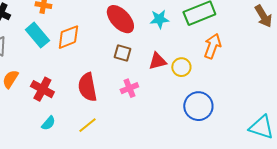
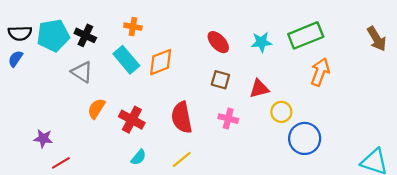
red ellipse: (120, 19) -> (218, 42), size x0.7
yellow circle: (181, 67) -> (281, 112), moved
pink cross: (129, 88) -> (228, 119), turned 36

